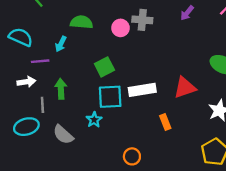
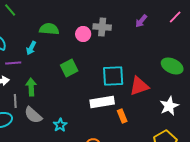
white rectangle: (142, 90) -> (102, 102), moved
cyan square: (110, 97) -> (113, 76), moved
cyan star: (94, 120) -> (60, 125), moved
gray semicircle: (63, 135) -> (33, 115), moved

